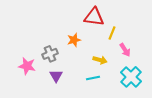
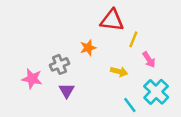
cyan line: (93, 78) -> (130, 105), moved, turned 64

